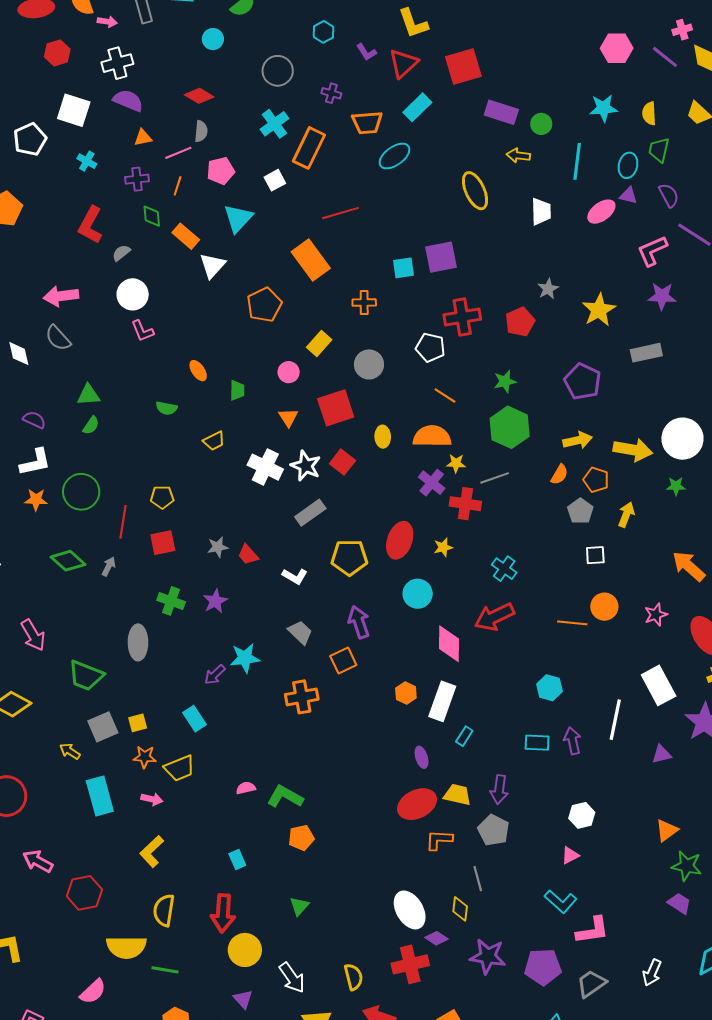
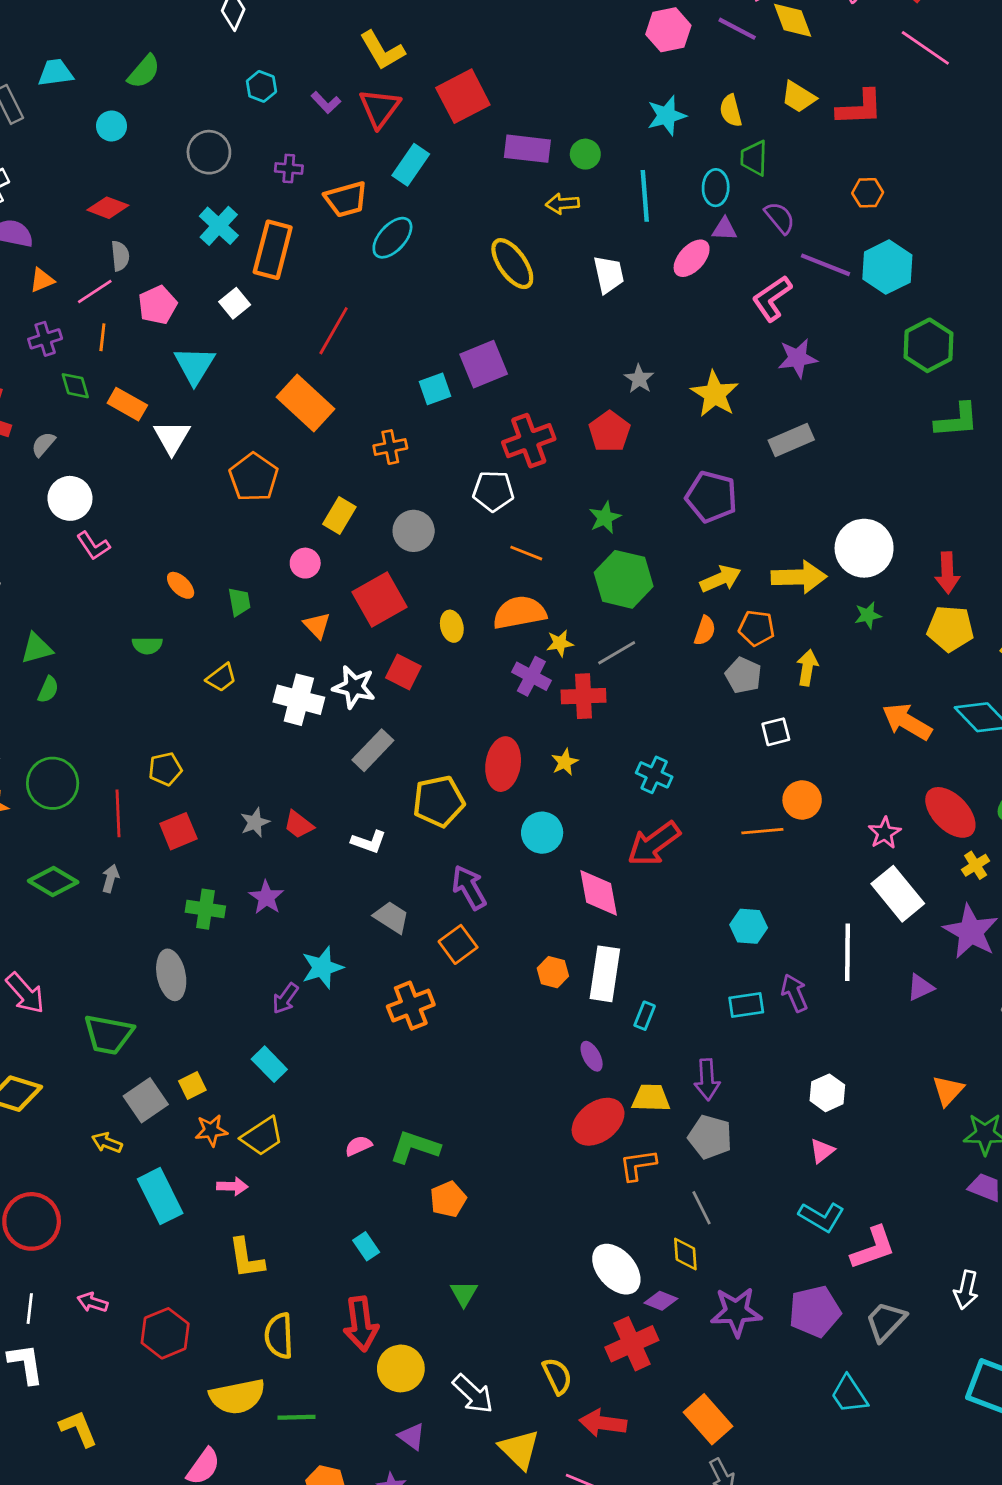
red line: (340, 213) -> (334, 331), turned -33
pink star: (656, 615) -> (885, 833), moved
yellow L-shape: (152, 851) -> (246, 1258), turned -44
pink arrow: (38, 861) -> (93, 1302), size x0.7

